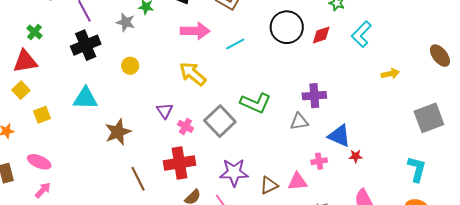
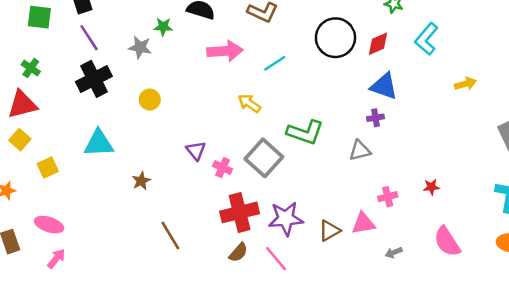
yellow arrow: (193, 74) -> (249, 103), moved, size x0.7
purple cross: (314, 96) -> (376, 118), size x0.6
brown star: (118, 132) -> (141, 181), size x0.6
blue triangle: (339, 136) -> (384, 86), moved
red cross: (180, 163) -> (240, 212), moved

